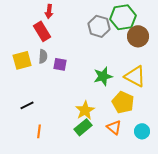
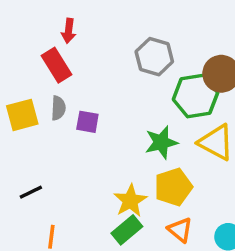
green hexagon: (123, 17) -> (195, 96), moved
yellow pentagon: (123, 102) -> (173, 187), moved, turned 30

